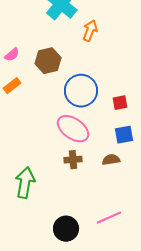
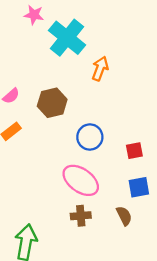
blue circle: (81, 91) -> (90, 137), size x0.7
brown semicircle: (111, 160) -> (124, 216), turned 72

